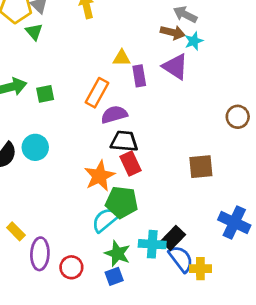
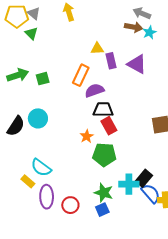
purple triangle: (175, 67) -> (137, 64), moved
orange star: (99, 176) -> (87, 136), size x0.6
cyan semicircle: (105, 220) -> (41, 168), moved, turned -100

